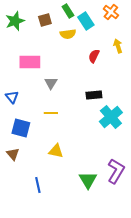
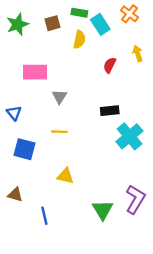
green rectangle: (68, 11) -> (79, 13), turned -48
yellow semicircle: (68, 34) -> (79, 40), turned -70
brown triangle: (13, 154) -> (15, 195), moved, turned -32

